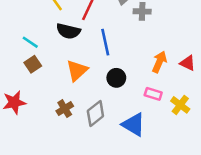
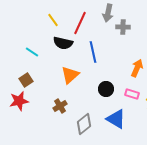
brown square: (33, 64) -> (26, 80), moved
black circle: (116, 78) -> (106, 89), moved
gray diamond: (95, 113) -> (84, 124), moved

